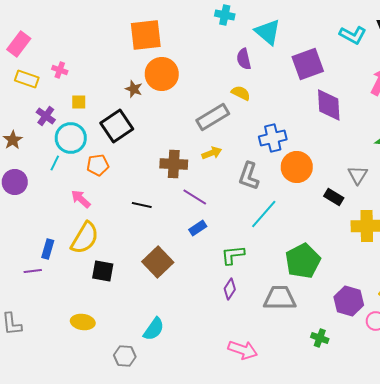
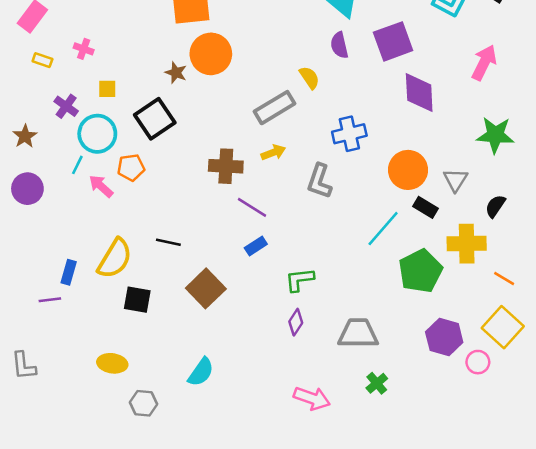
purple semicircle: (244, 59) -> (339, 45), moved
yellow rectangle: (27, 79) -> (42, 60), size x0.7
yellow semicircle: (241, 93) -> (309, 78), turned 30
orange circle: (297, 167) -> (408, 170), moved
pink arrow: (81, 199) -> (101, 186), moved
black line: (142, 205) -> (168, 242), moved
cyan line: (264, 214) -> (383, 229), moved
green pentagon: (303, 261) -> (420, 271), moved
green cross: (320, 338) -> (377, 383), moved, turned 30
gray hexagon: (125, 356) -> (143, 403), moved

